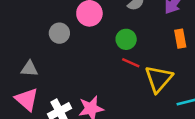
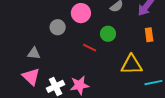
red line: (131, 63) -> (90, 48), moved
yellow triangle: (159, 79) -> (132, 65), turned 45

